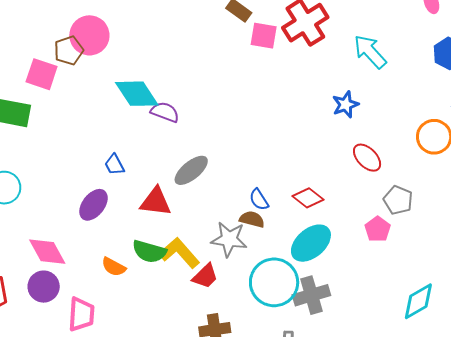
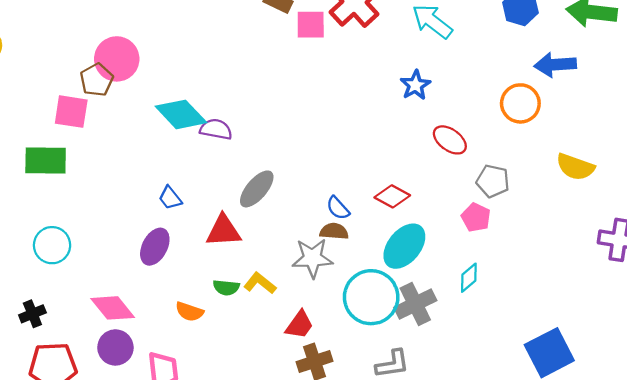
green semicircle: (149, 251) -> (226, 288), size x0.7
yellow L-shape: (179, 253) -> (260, 283), size x0.7
red trapezoid: (205, 276) -> (299, 325), moved
cyan diamond: (418, 301) -> (469, 278), moved, size x0.7

